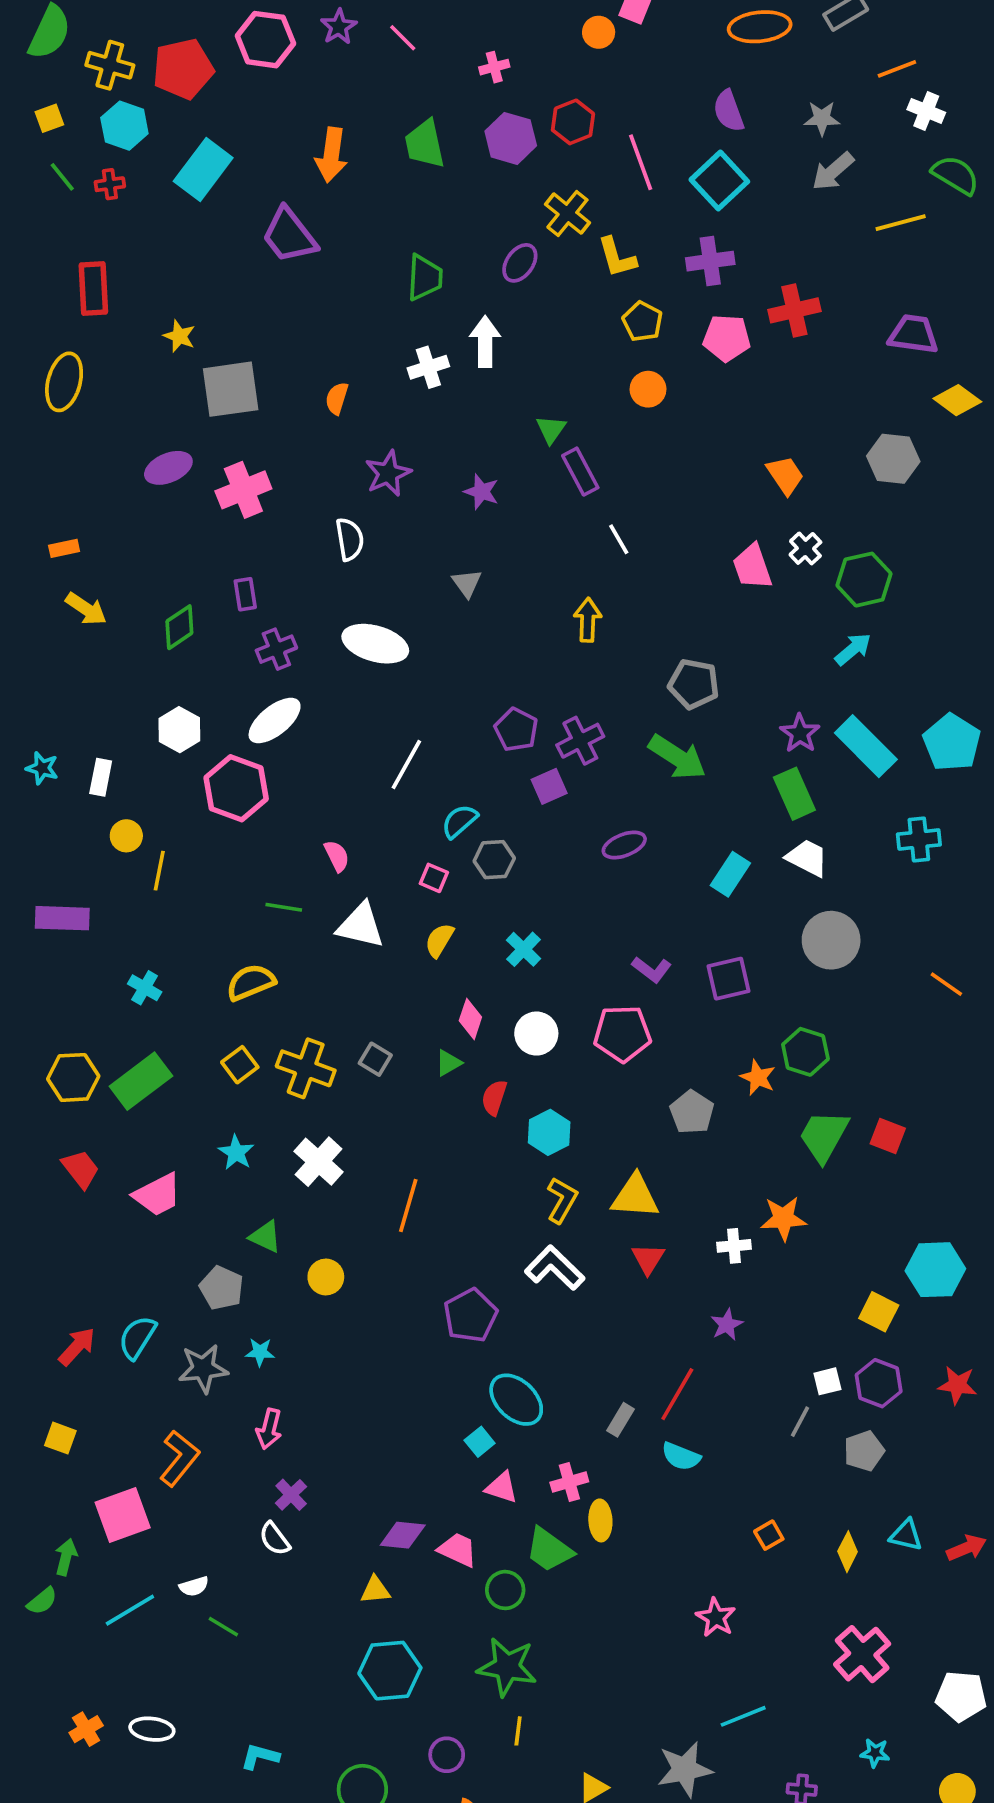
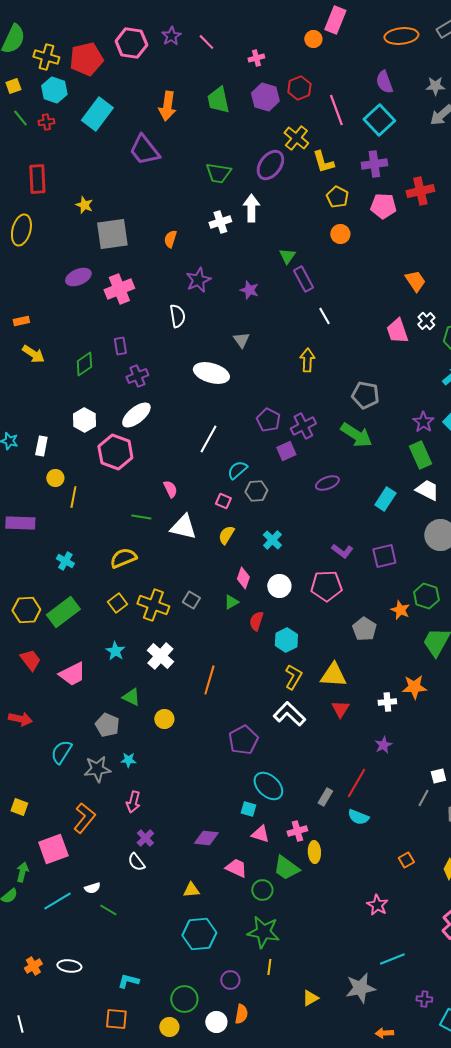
purple ellipse: (520, 263) -> (270, 165), size x1.4
green trapezoid: (425, 278) -> (218, 173), turned 96
white ellipse: (375, 644) -> (211, 373), moved
red arrow: (77, 1347) -> (20, 719), moved, turned 60
cyan square: (480, 1442) -> (248, 809), turned -35
purple diamond: (403, 1535) -> (206, 838), moved

